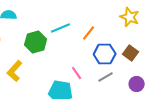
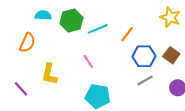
green hexagon: (36, 42) -> (71, 21), moved
yellow L-shape: (15, 71) -> (49, 74), turned -30
pink line: (77, 73) -> (88, 62), moved

